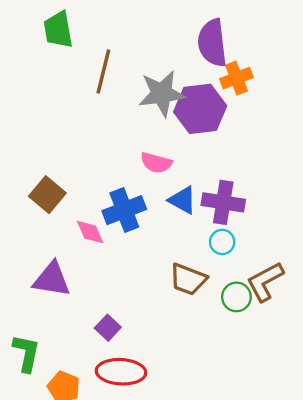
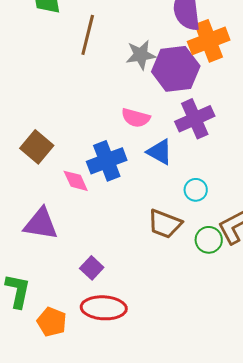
orange cross: (236, 78) -> (209, 41), size x1.4
gray star: (162, 93) -> (141, 55), size x0.7
purple cross: (223, 202) -> (195, 119), moved, turned -33

